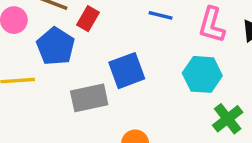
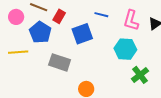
blue square: (127, 71) -> (82, 34), moved
gray rectangle: (89, 98) -> (60, 62), turned 30

